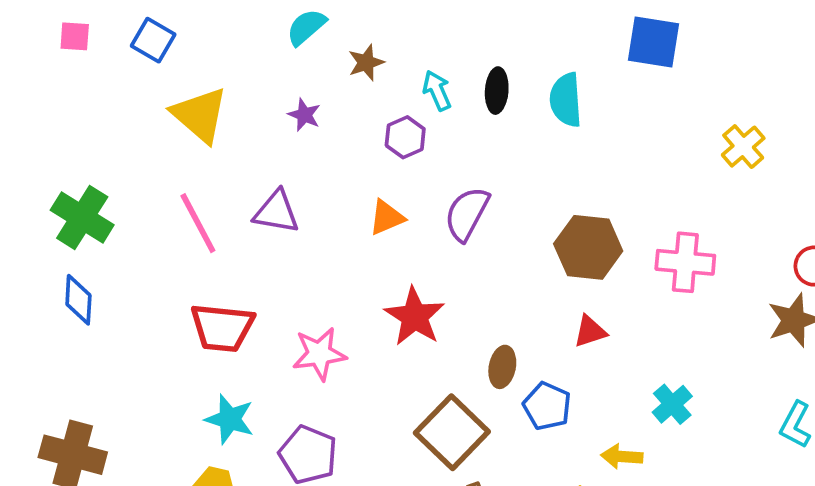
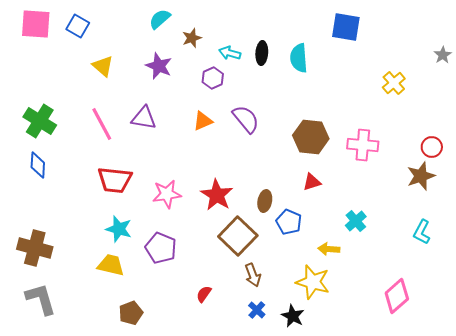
pink square: (75, 36) -> (36, 24), size x1.8
cyan arrow: (437, 91) -> (230, 53), turned -50
yellow triangle: (200, 115) -> (103, 66), size x0.7
purple star: (304, 115) -> (159, 66), size x1.5
purple semicircle: (467, 214) -> (246, 119), turned 112
red star: (415, 316) -> (217, 195), moved

